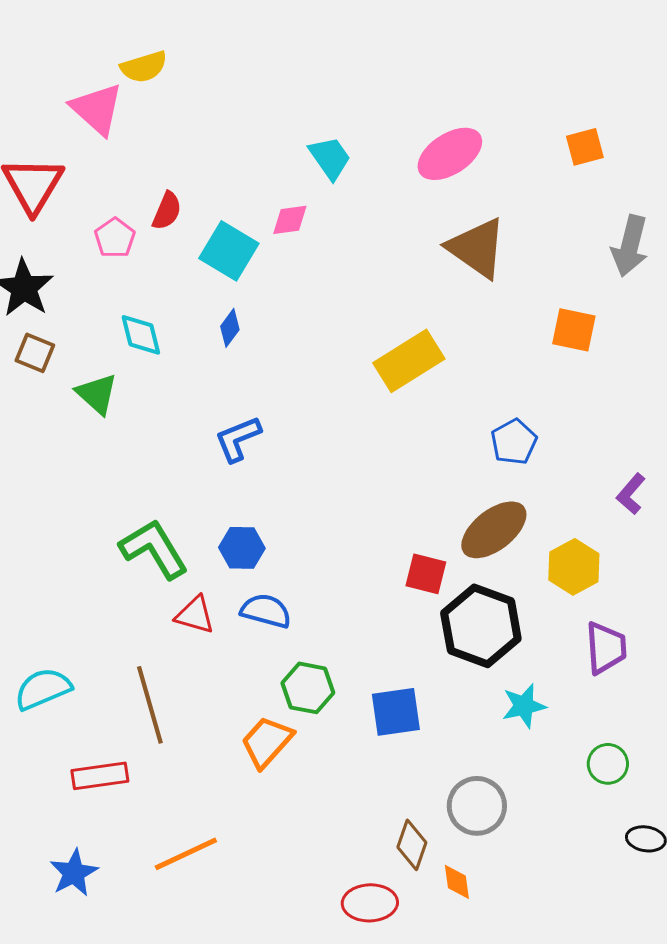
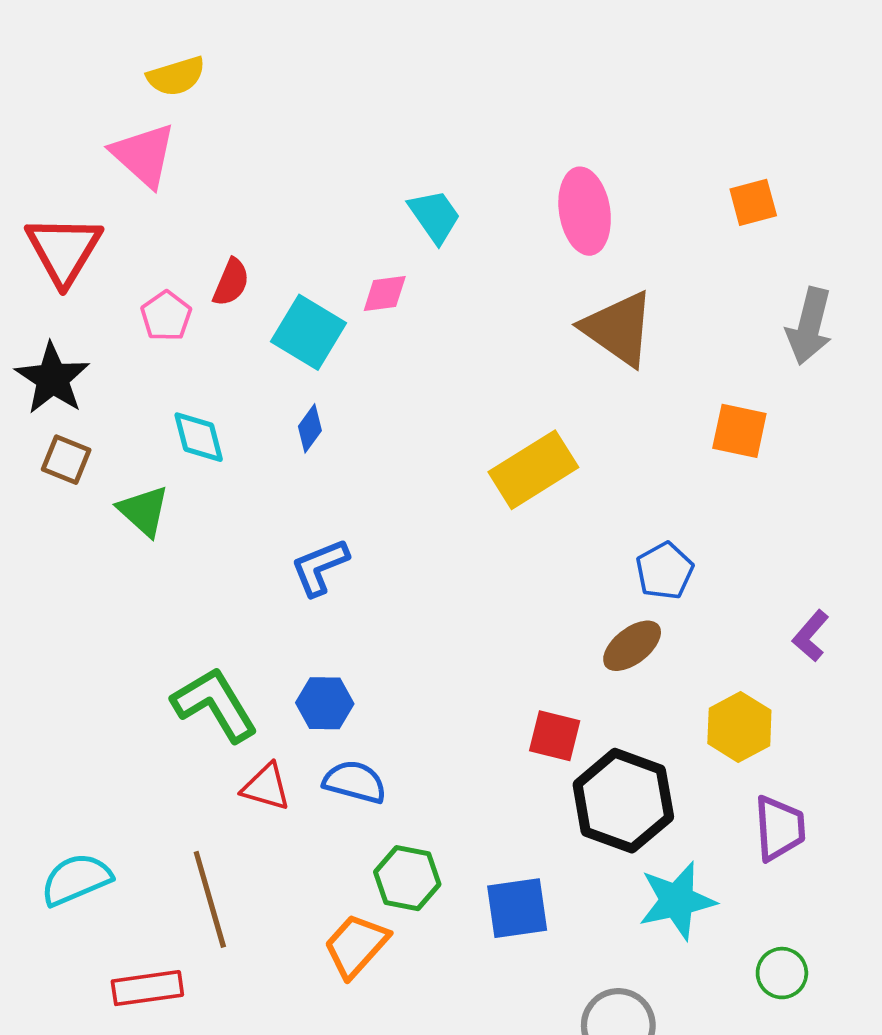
yellow semicircle: (144, 67) -> (176, 76), moved
pink ellipse: (450, 154) -> (585, 211), turned -66
brown ellipse: (494, 530) -> (632, 646), moved, size x0.7
cyan star: (524, 706) -> (677, 901), size x1.4

